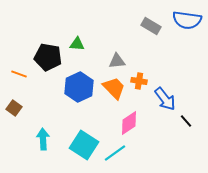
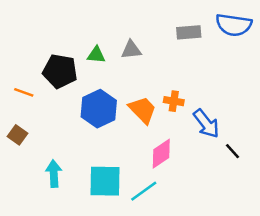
gray rectangle: (151, 26) -> (189, 32), turned -36
gray triangle: (117, 61) -> (131, 50), moved
cyan square: (84, 145) -> (105, 181), turned -32

